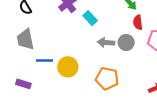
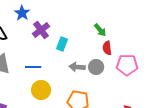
cyan rectangle: (90, 18) -> (62, 44), turned 64
blue line: (45, 61) -> (33, 67), moved

